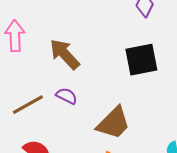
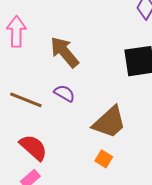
brown line: (28, 105) -> (26, 100), turned 48

